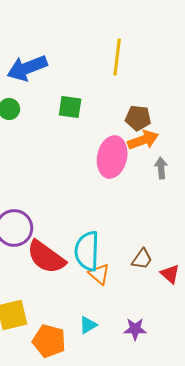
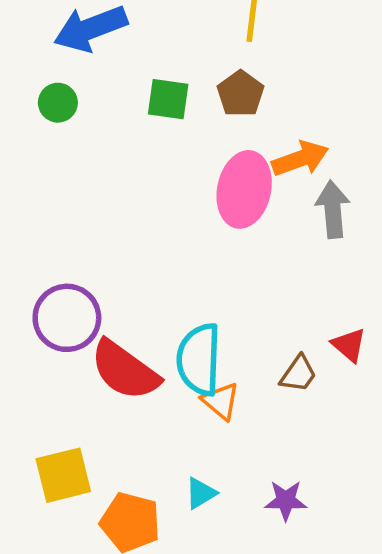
brown pentagon: (138, 118) -> (241, 94), moved, turned 30
gray arrow: (161, 168) -> (333, 209), size x1.4
red triangle: (170, 274) -> (349, 345), moved

